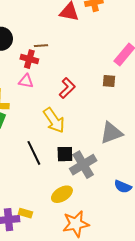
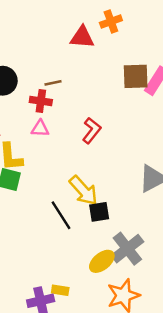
brown square: (109, 81) -> (136, 76), moved, size x1.6
yellow arrow: (54, 120) -> (83, 191), moved
gray cross: (83, 165) -> (127, 249), moved

